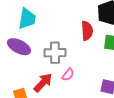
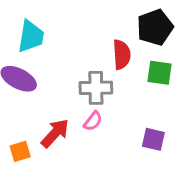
gray cross: (55, 53) -> (96, 88), moved

